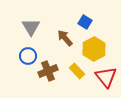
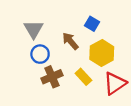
blue circle: (28, 56) -> (40, 54), moved
red triangle: (106, 77) -> (115, 83), turned 35

